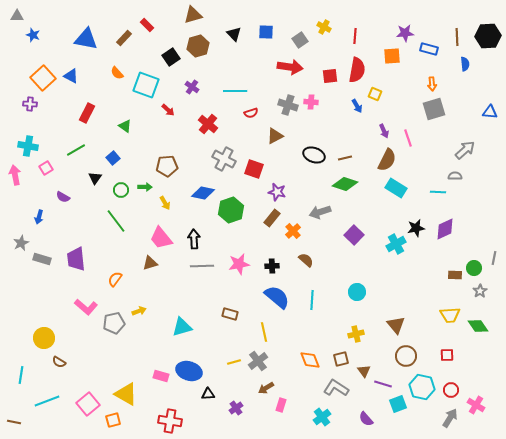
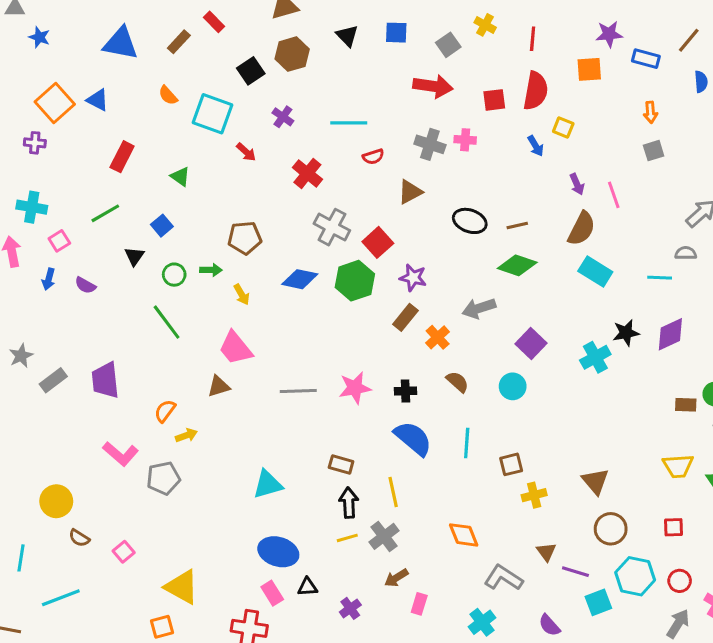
brown line: (457, 37) -> (689, 40), turned 42
gray square: (434, 109) -> (654, 151), size x0.6
red square: (254, 169) -> (378, 242), turned 30
green hexagon: (231, 210) -> (355, 281), moved
blue arrow: (39, 217) -> (49, 279), moved
black arrow: (194, 239) -> (349, 503), moved
gray rectangle: (42, 259) -> (53, 380), turned -54
cyan circle: (357, 292) -> (513, 386), moved
yellow arrow: (139, 311) -> (186, 435), moved
brown square: (341, 359) -> (511, 464), moved
pink rectangle: (161, 376) -> (272, 593), moved, turned 42
pink square: (88, 404) -> (124, 552), moved, size x0.6

